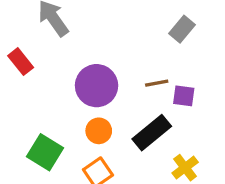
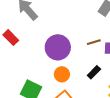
black rectangle: (152, 133) -> (94, 72), size x0.6

